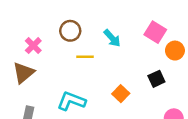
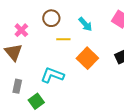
brown triangle: (23, 73) -> (13, 52), turned -30
orange square: (121, 94) -> (87, 58), moved, size x1.5

